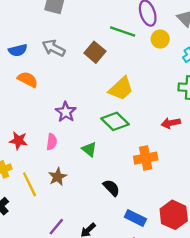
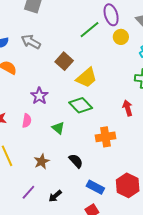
green line: (123, 32) -> (89, 30), turned -60
brown square: (95, 52) -> (64, 61), moved
red arrow: (171, 123) -> (128, 108), turned 84
brown star: (57, 177) -> (42, 161), moved

